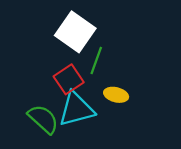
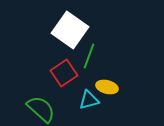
cyan triangle: (76, 109) -> (89, 100), moved, size x0.6

